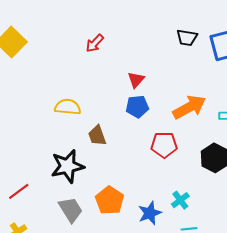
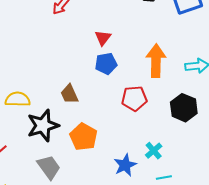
yellow semicircle: (68, 107) -> (18, 99), moved
orange arrow: (189, 107) -> (156, 61), turned -56
orange pentagon: (110, 200) -> (84, 137), moved

